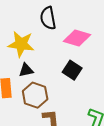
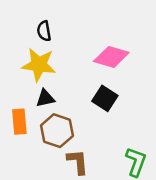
black semicircle: (48, 18) -> (44, 31), moved, size x0.7

